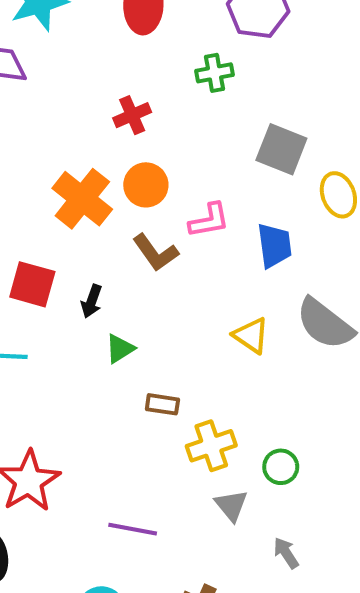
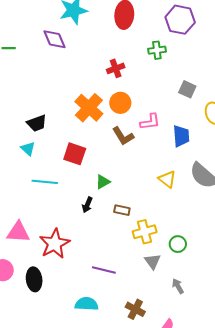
gray square: (281, 149) -> (187, 89), size x0.7
red square: (32, 284) -> (75, 154), moved
black arrow: (92, 301) -> (87, 205), moved

